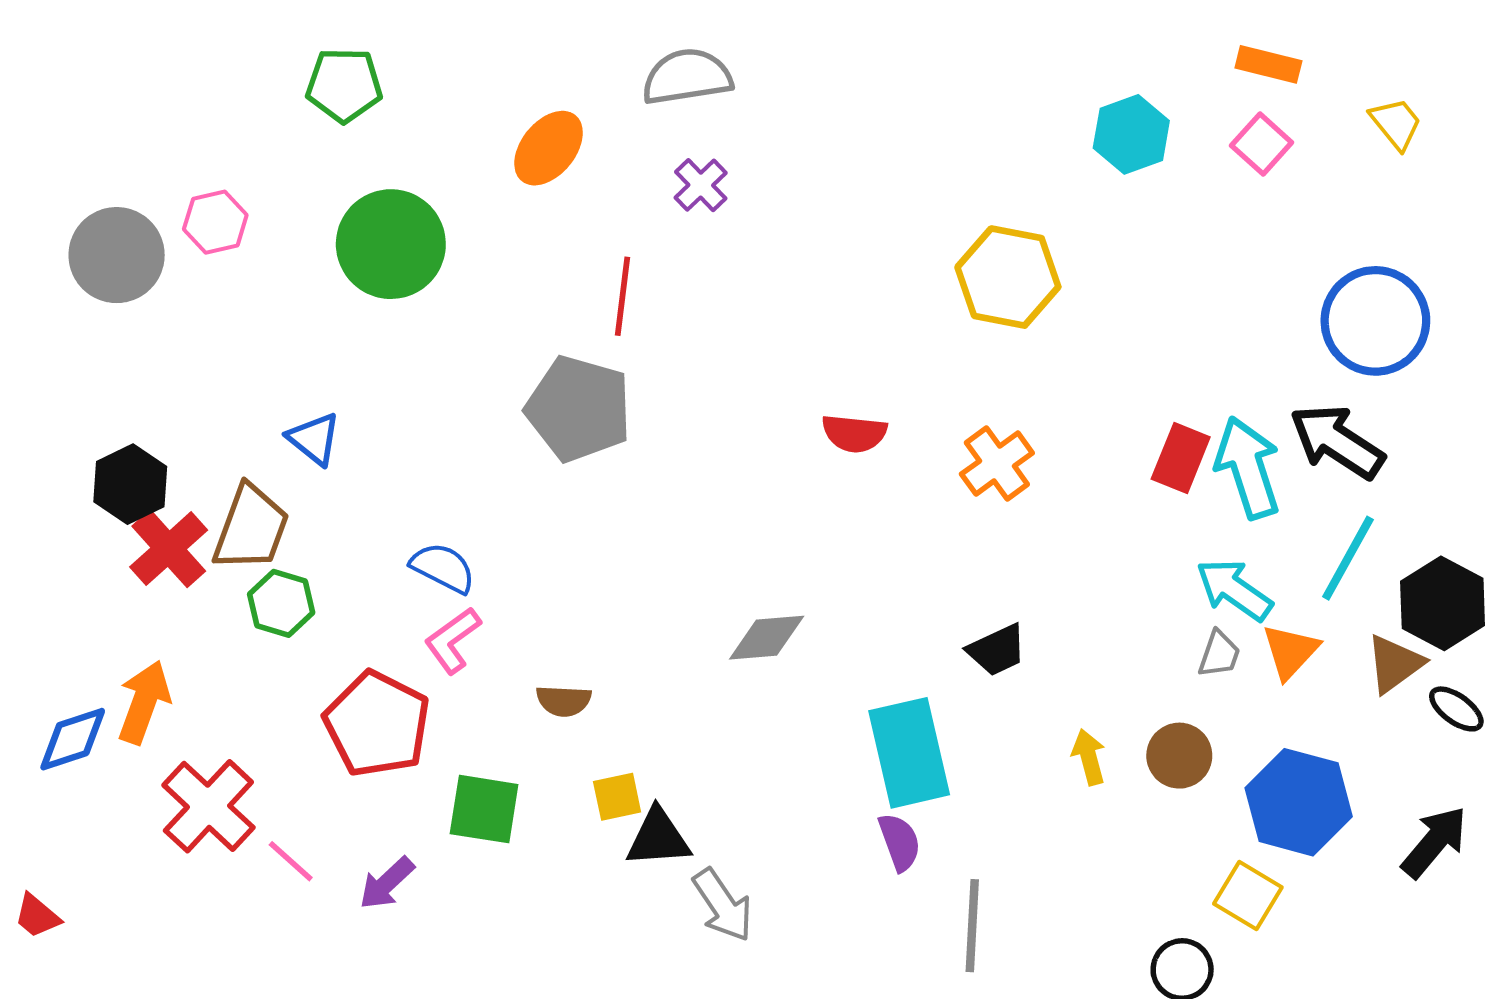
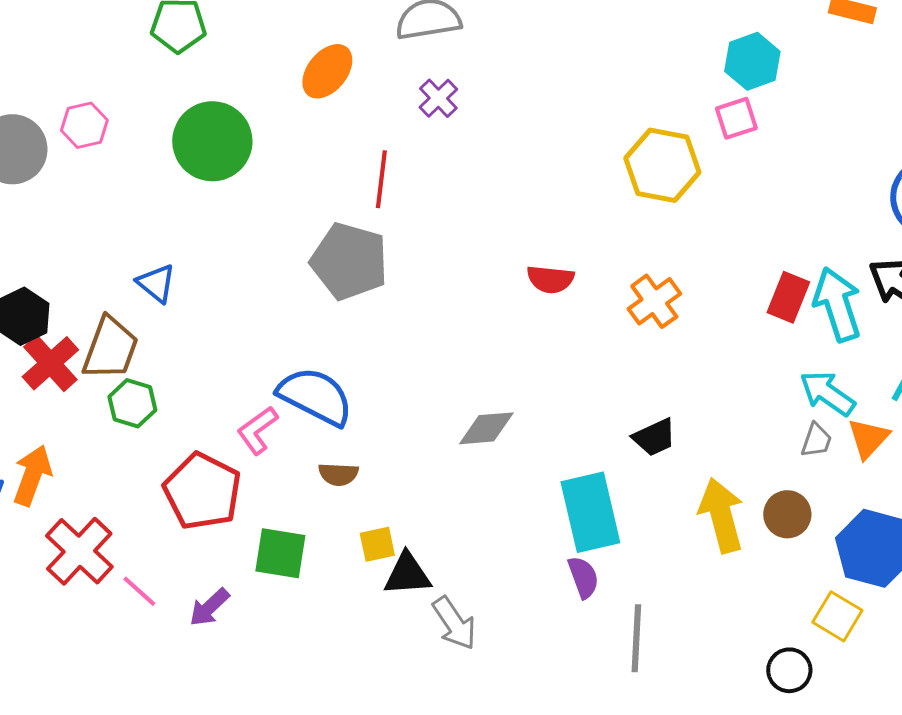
pink square: (1262, 144) -> (736, 118), moved, turned 30
blue semicircle: (443, 568) -> (315, 396), moved, size x1.6
yellow arrow: (1089, 757) -> (721, 515), size x1.8

